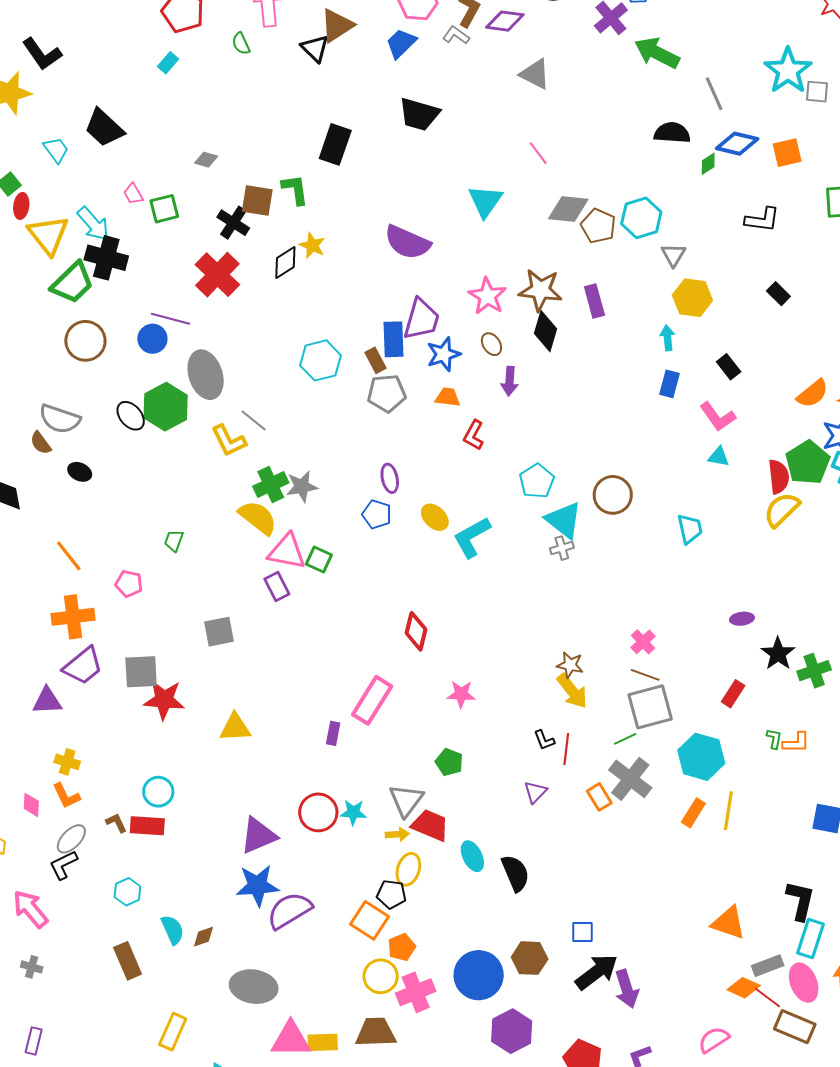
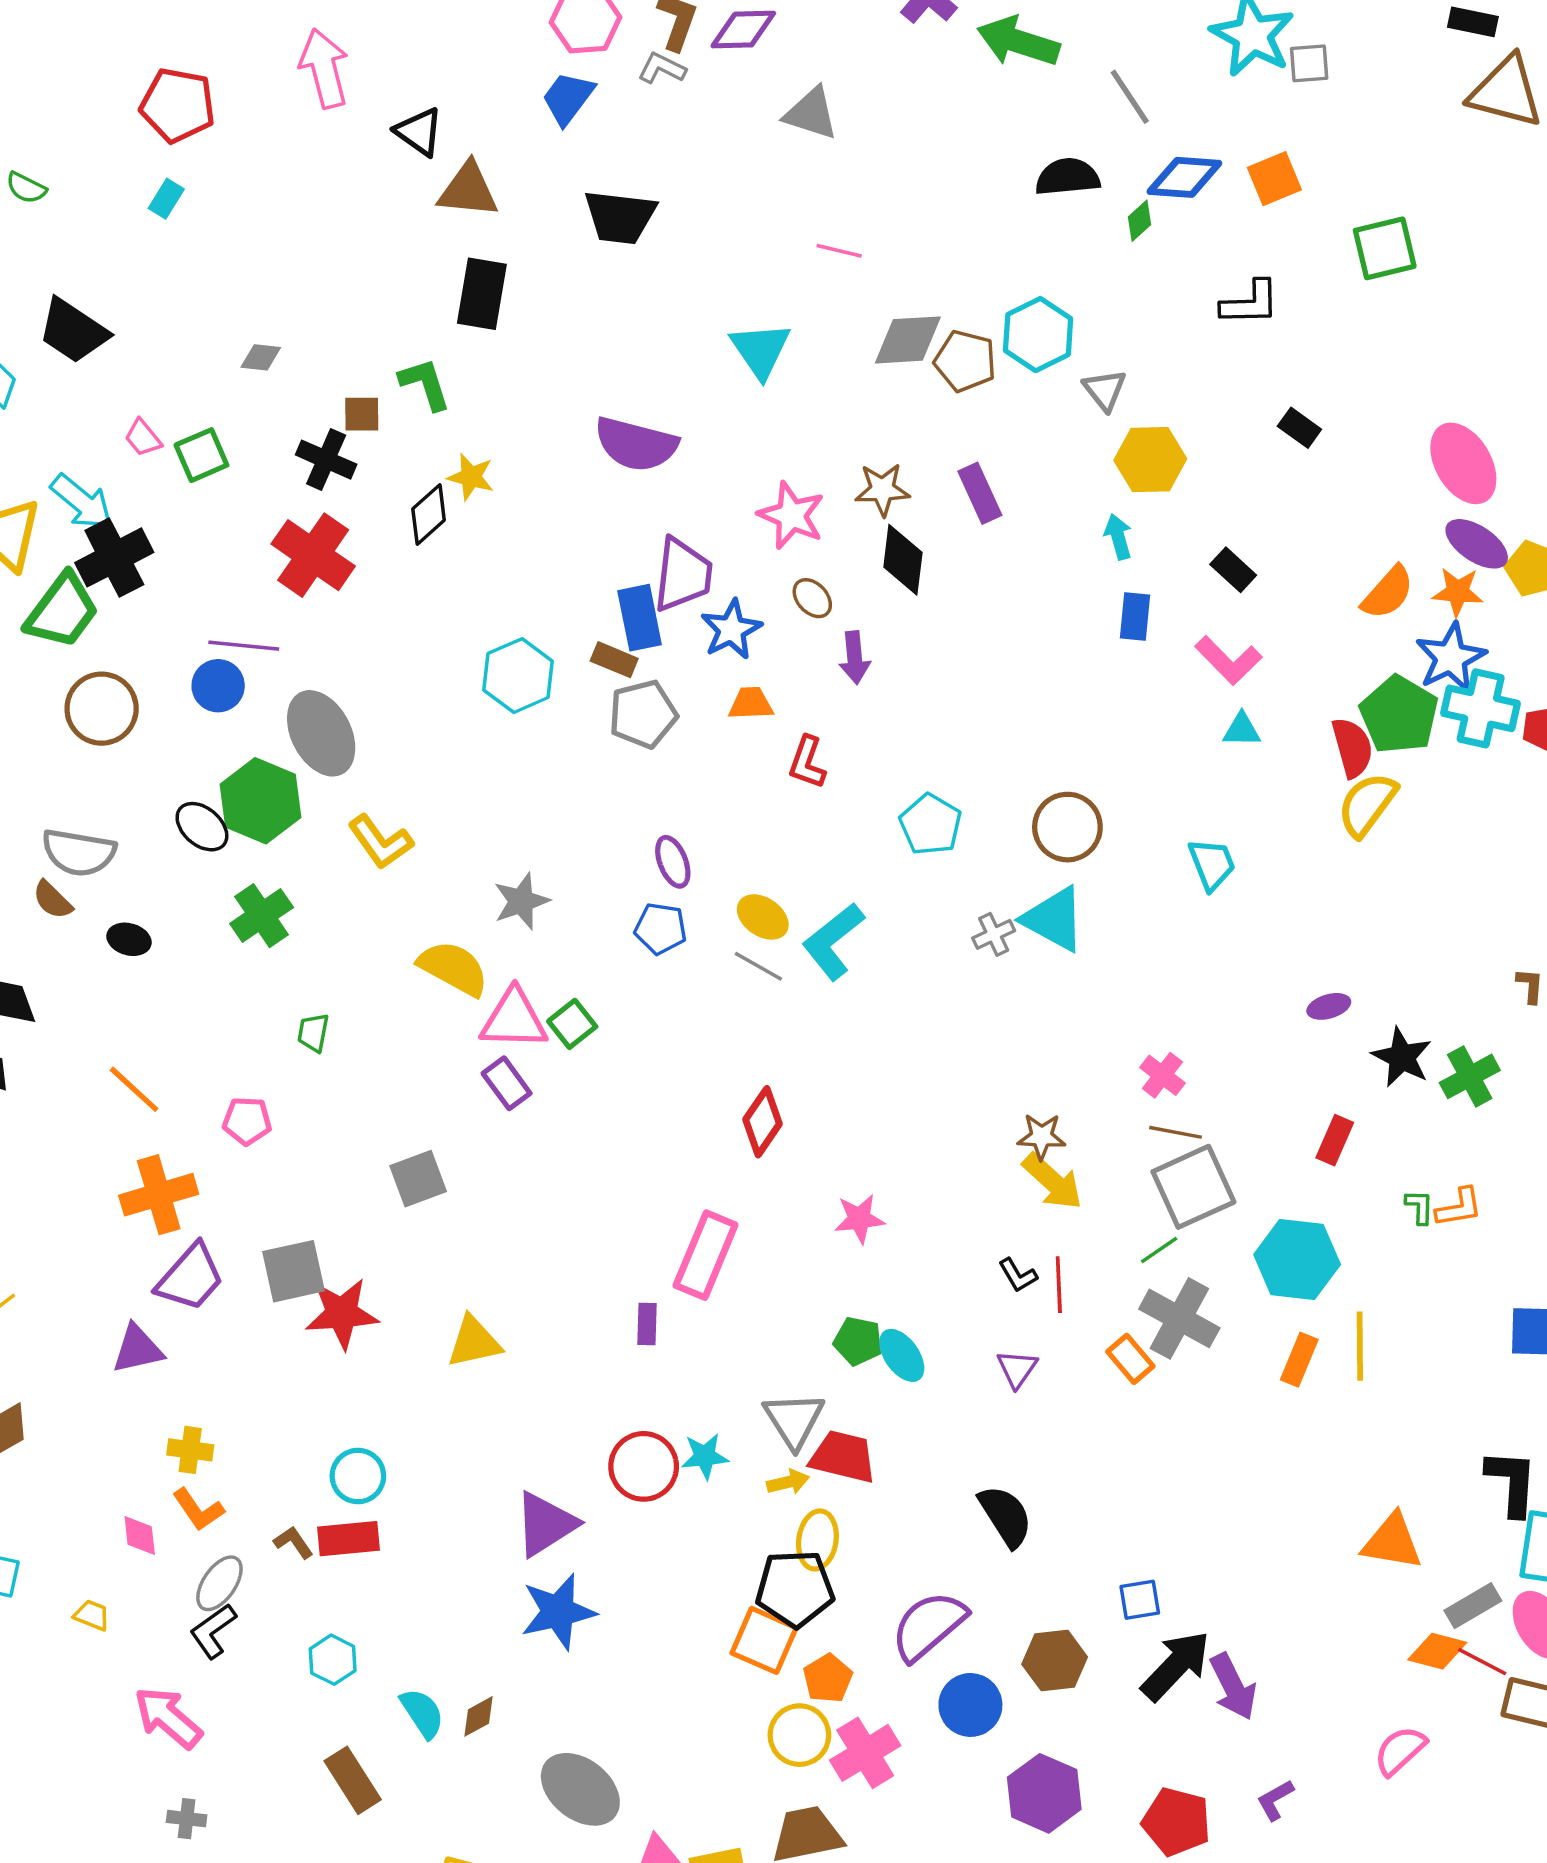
brown triangle: (337, 25) -> (468, 190), moved, turned 48
green semicircle: (241, 44) -> (26, 188), moved, turned -30
pink line: (538, 153) -> (839, 251), turned -30
brown square: (257, 201) -> (362, 414), size x0.7
black cross: (106, 258) -> (114, 557), turned -33
brown star: (540, 290) -> (882, 490), size x0.7
brown rectangle: (376, 360) -> (614, 660), turned -30
gray line: (254, 421) -> (758, 966), moved
green cross: (271, 485) -> (262, 916), moved
cyan triangle: (564, 520) -> (1054, 919), moved
green square: (319, 559) -> (572, 1024), turned 36
red diamond: (416, 631) -> (763, 1122), turned 30
cyan ellipse: (472, 856) -> (902, 1355), moved
black pentagon: (391, 894) -> (795, 1589), size x1.5
purple semicircle: (289, 910) -> (929, 1626), moved
blue circle: (479, 975) -> (970, 1705), size x0.7
gray ellipse: (254, 987) -> (580, 1789), turned 39

